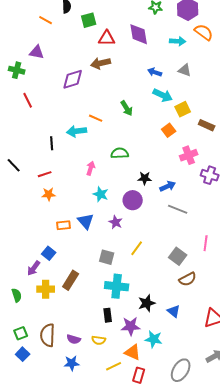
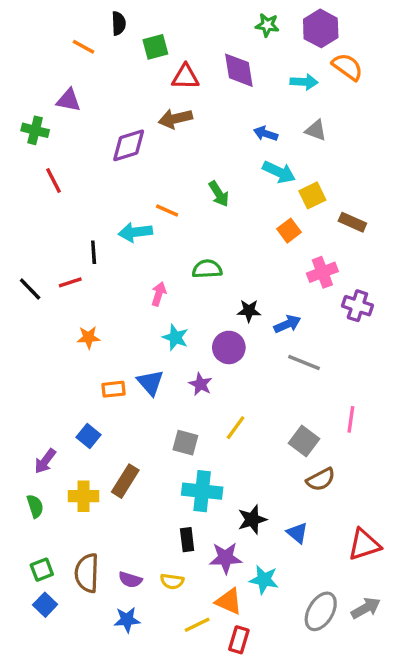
red line: (45, 174) -> (70, 282), moved
purple arrow: (34, 268) -> (45, 461), moved
gray ellipse: (181, 370) -> (321, 611), moved

